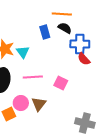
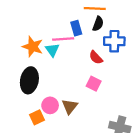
black semicircle: (65, 28) -> (98, 24), turned 80
red semicircle: (84, 59) -> (96, 57), moved
pink line: (33, 77) -> (63, 39), moved

